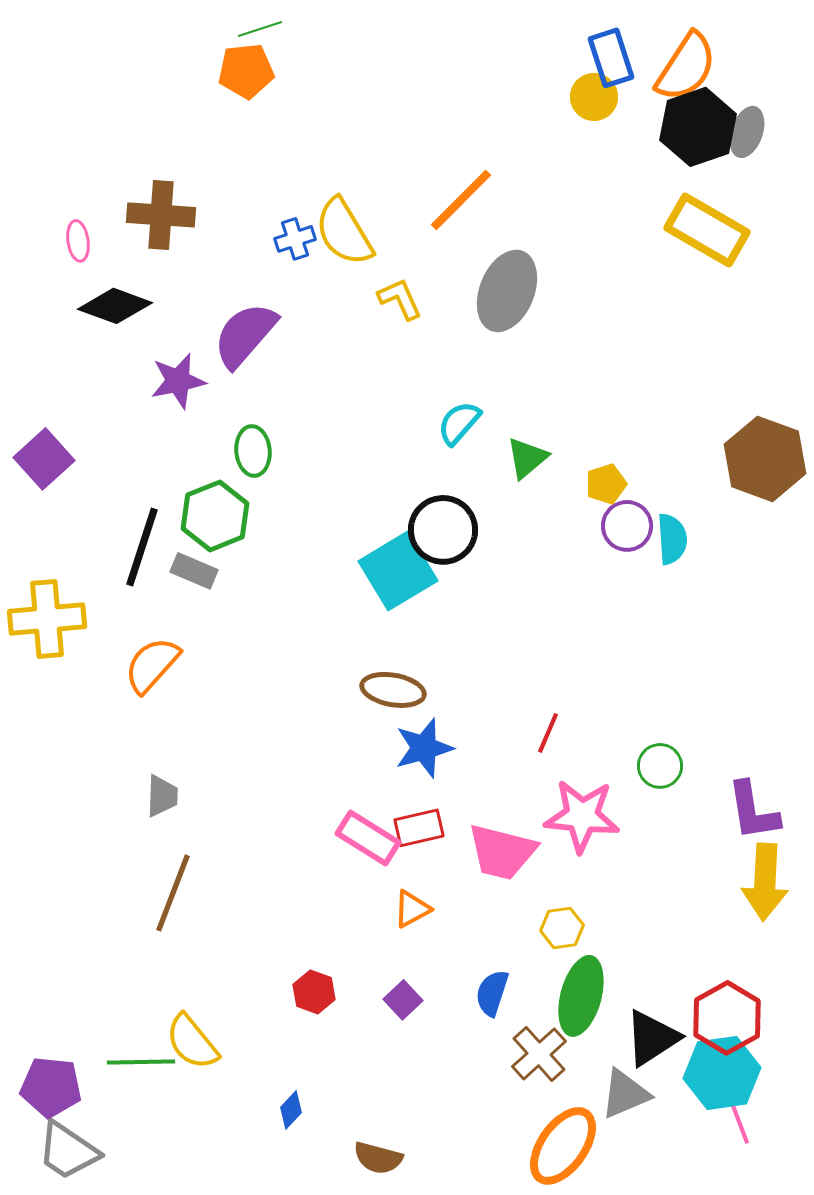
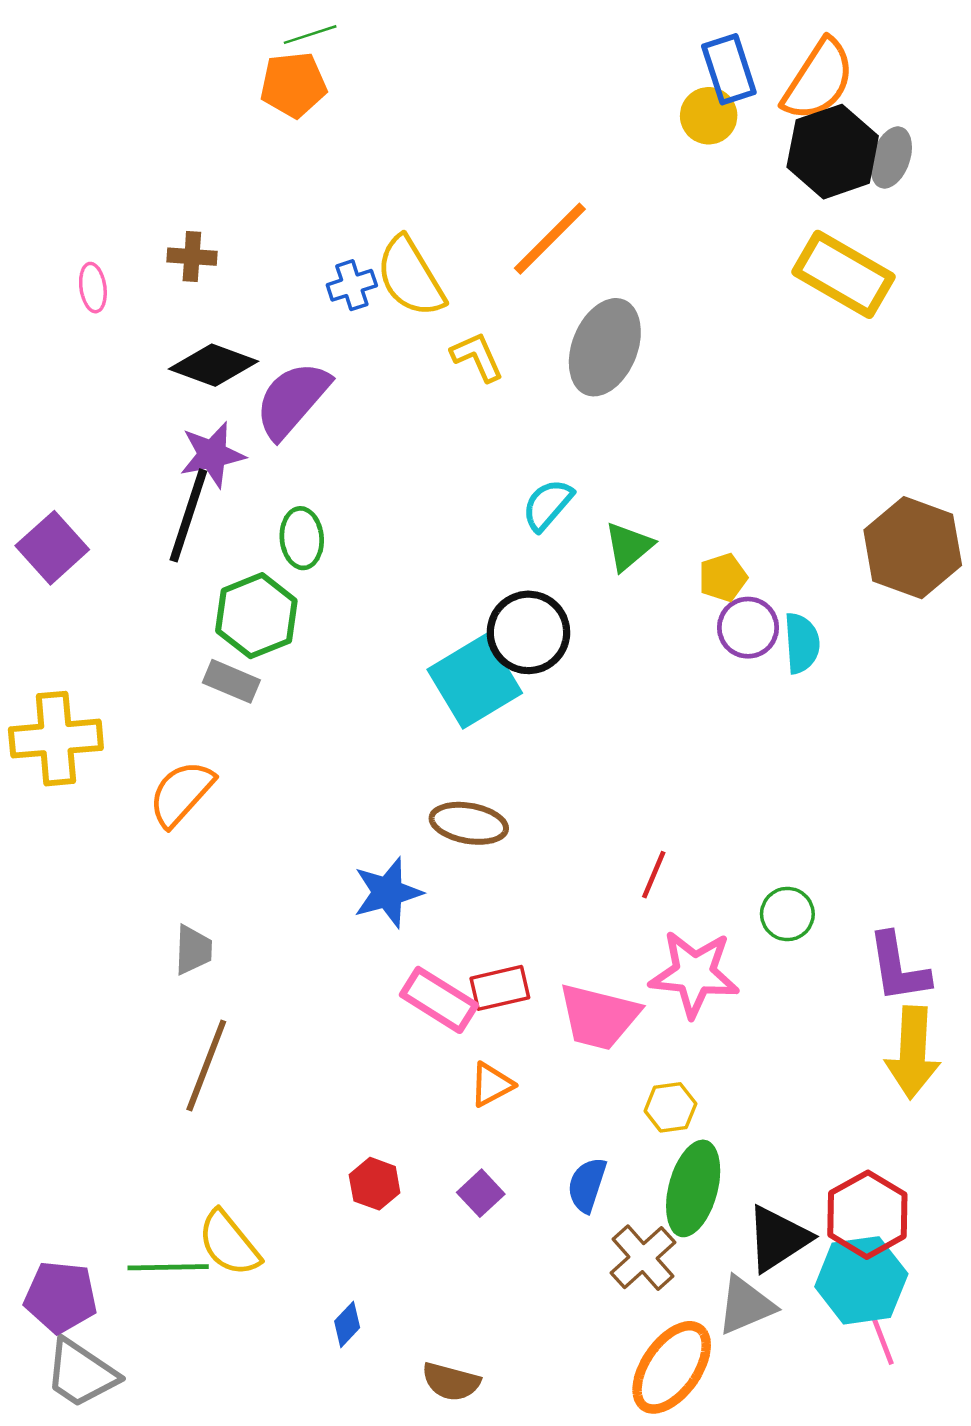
brown cross: (161, 215) -> (192, 257), size x0.6
black diamond: (115, 306) -> (213, 365), moved
black line: (142, 547) -> (188, 515), moved
blue star: (424, 748) -> (388, 893), moved

